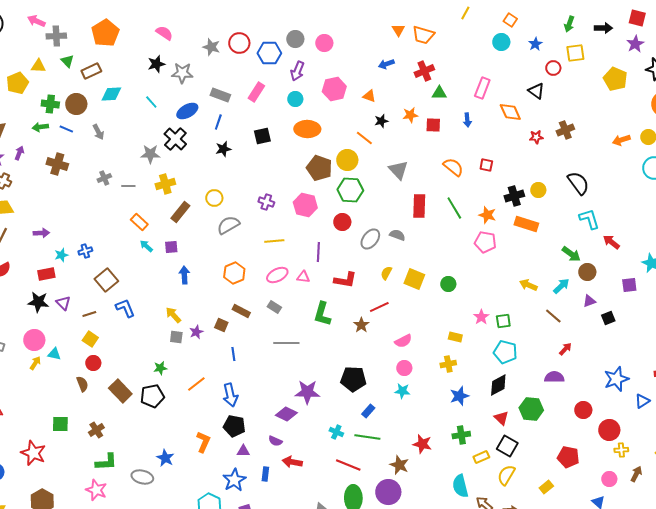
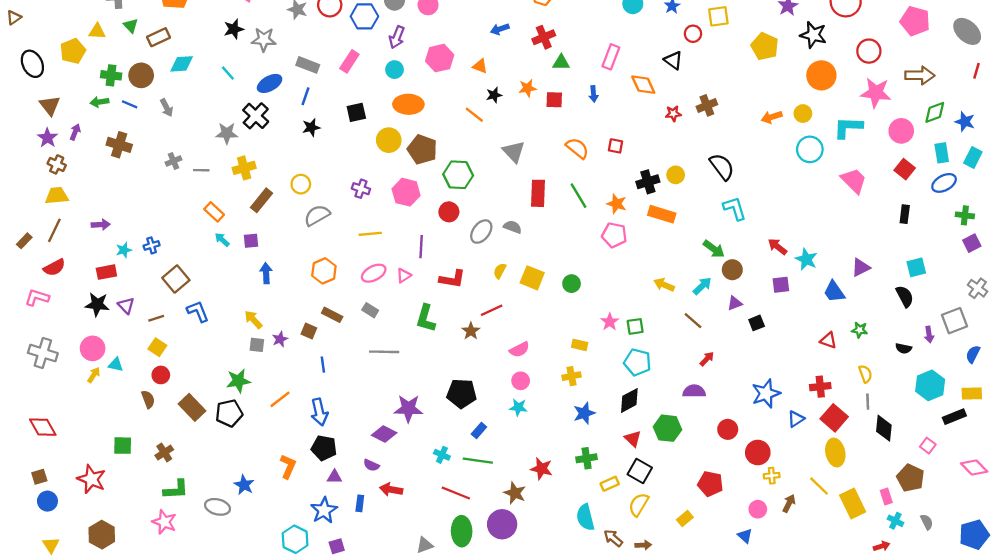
yellow circle: (347, 160) -> (389, 140), moved
red arrow: (611, 242) -> (777, 247), moved
pink triangle: (303, 277) -> (404, 275), turned -40
green star: (160, 368) -> (238, 381), size x1.5

